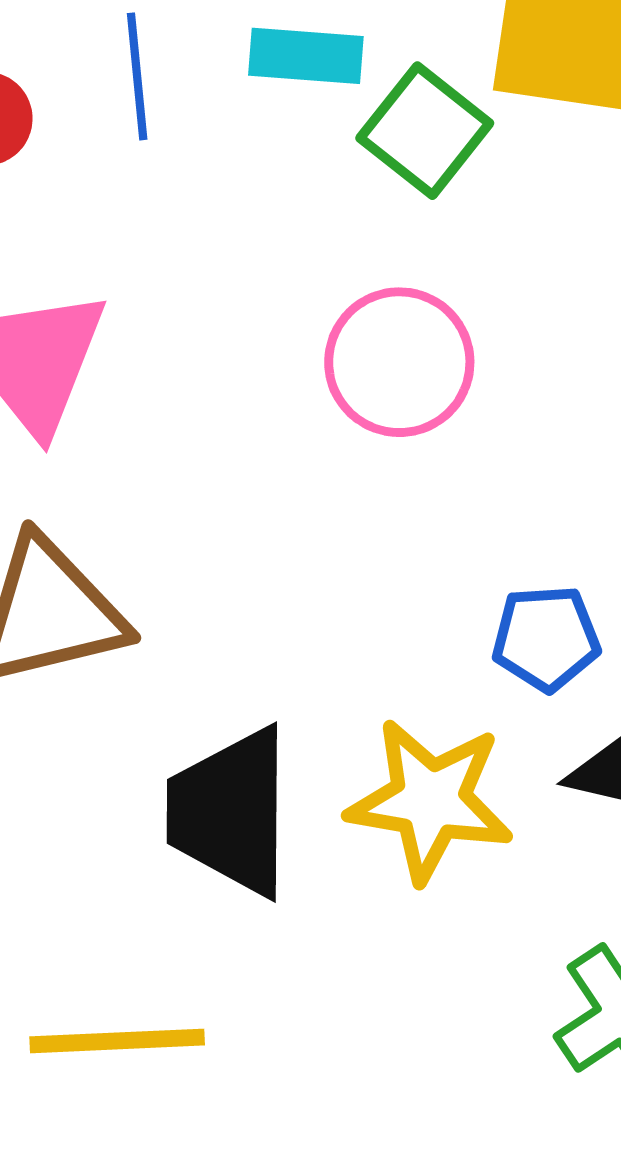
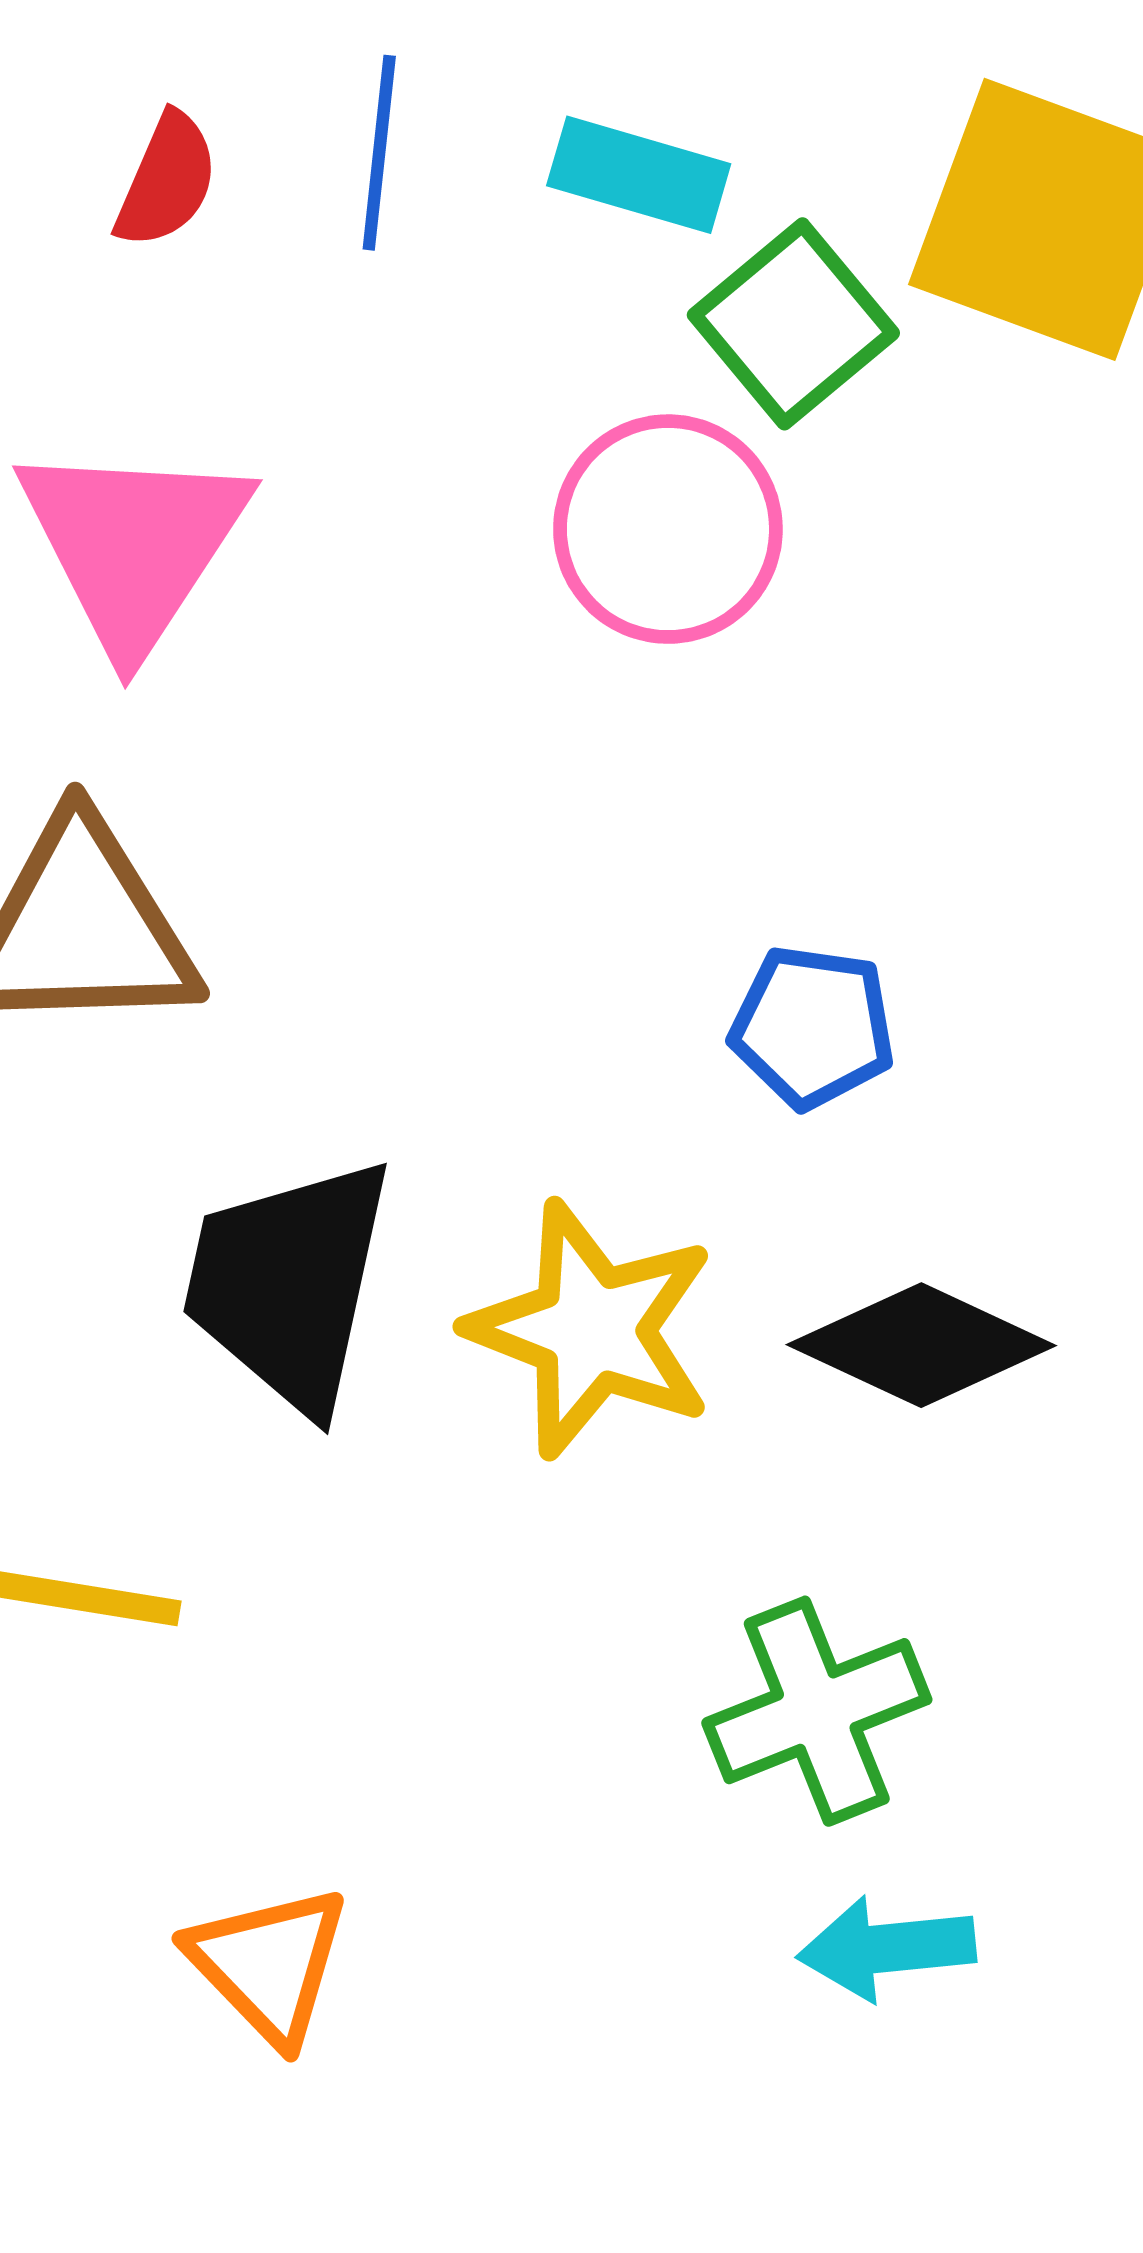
pink circle: (399, 362) -> (668, 529), moved
blue pentagon: (546, 638) -> (813, 1027), moved

